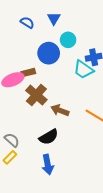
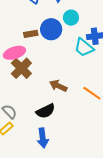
brown rectangle: (28, 73) -> (31, 34), moved
brown cross: (36, 95) -> (21, 68), moved

